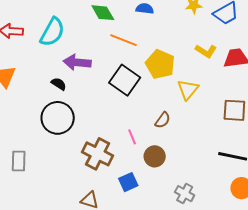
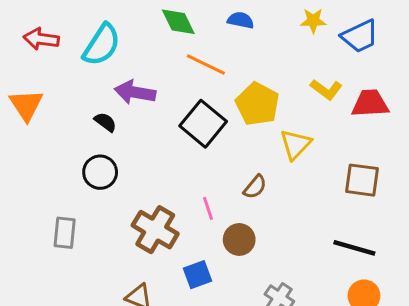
black circle: (58, 118) -> (100, 172), size x0.7
gray rectangle: (19, 161) -> (65, 233), moved

